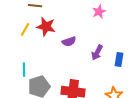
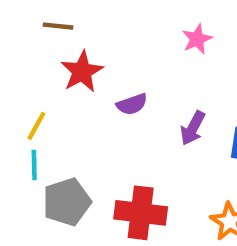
red star: (46, 27) -> (82, 72), turned 30
yellow line: (25, 30) -> (36, 126), moved

